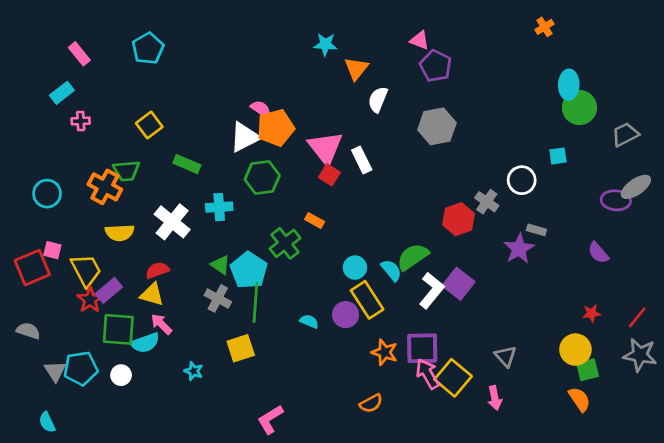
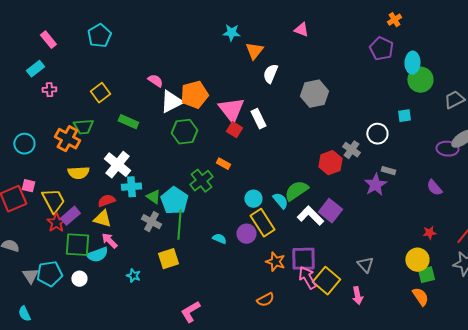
purple pentagon: (436, 66) -> (381, 49), moved
pink semicircle: (261, 109) -> (155, 81), moved
cyan cross: (219, 207) -> (131, 187), moved
white L-shape: (432, 290) -> (310, 216), turned -84

